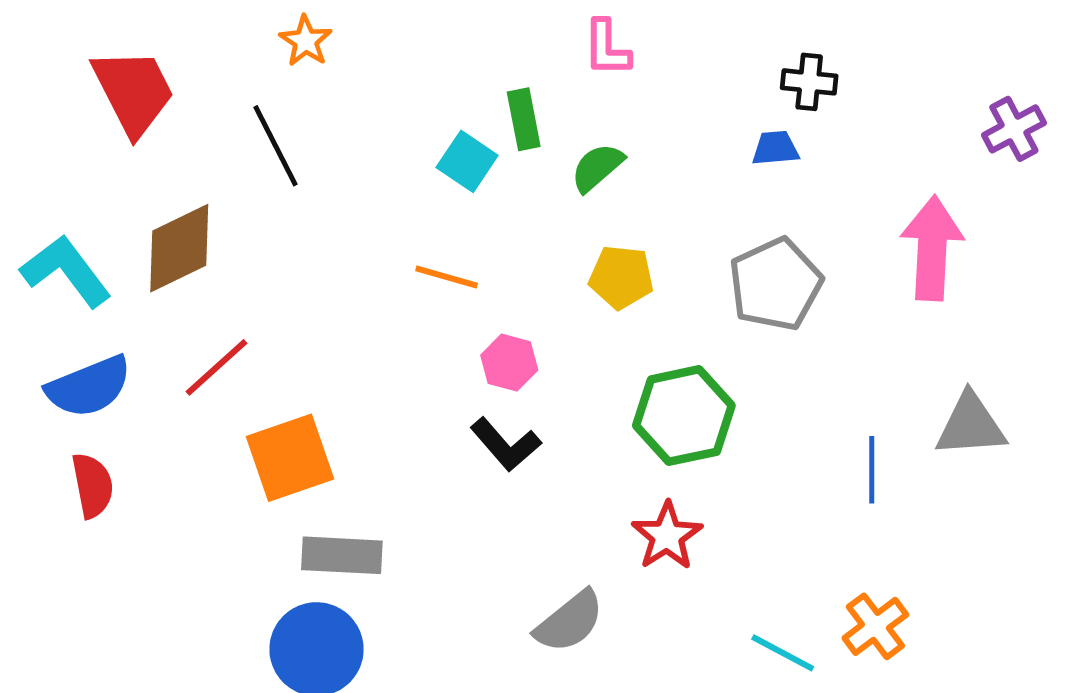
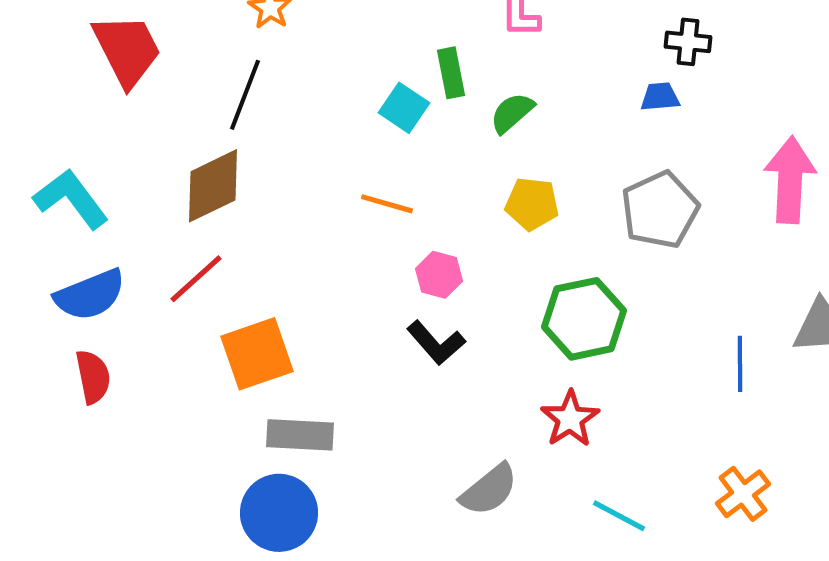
black line: (276, 146) -> (245, 95), turned 48
brown diamond: (179, 248) -> (213, 186), moved
cyan line: (783, 653) -> (619, 516), moved

